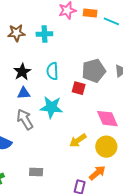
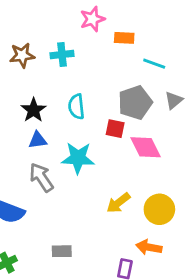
orange rectangle: (90, 13) -> (124, 38), moved
cyan line: (111, 21) -> (154, 64), moved
pink diamond: (107, 119) -> (146, 147), moved
orange arrow: (97, 173) -> (149, 247), turned -126

